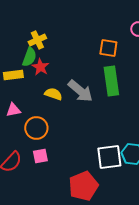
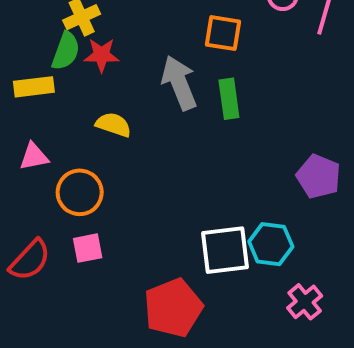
red star: (40, 67) -> (102, 55), moved, turned -30
green rectangle: (111, 81) -> (229, 99), size x0.7
gray arrow: (80, 91) -> (179, 83), moved, turned -152

